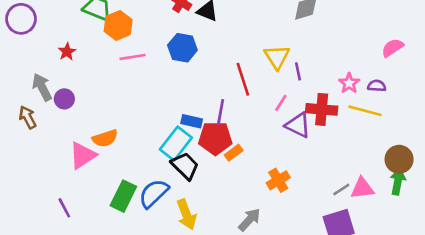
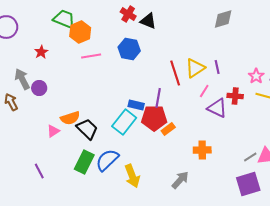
yellow triangle: (277, 57) -> (195, 68), moved, turned 30
red cross: (322, 109) -> (235, 96), size x0.7
pink triangle: (83, 155) -> (53, 131), size x0.6
black trapezoid: (185, 166) -> (87, 129), moved
orange cross: (278, 180) -> (202, 150), turned 30

